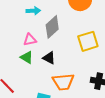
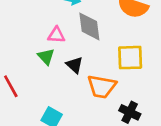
gray diamond: (52, 27) -> (89, 26), turned -70
orange trapezoid: (63, 82) -> (102, 87), moved

